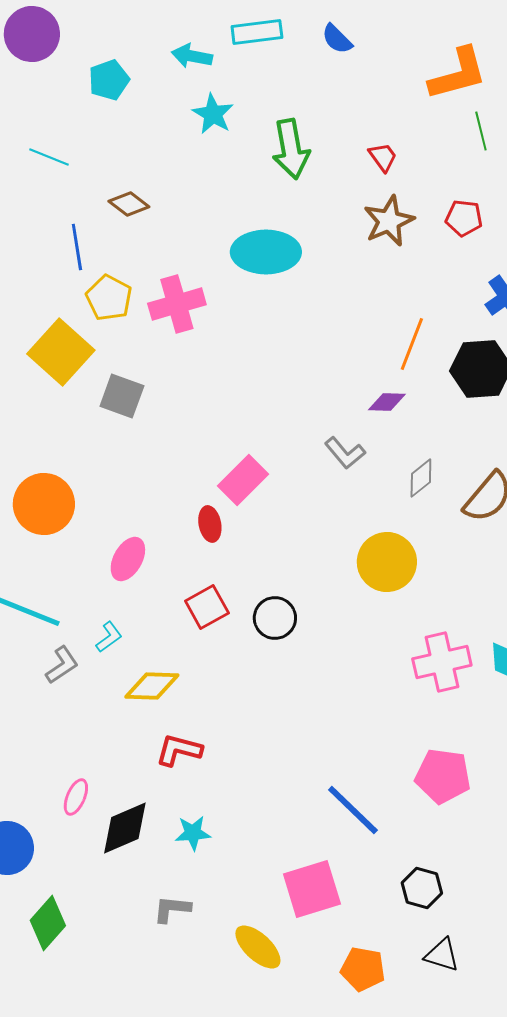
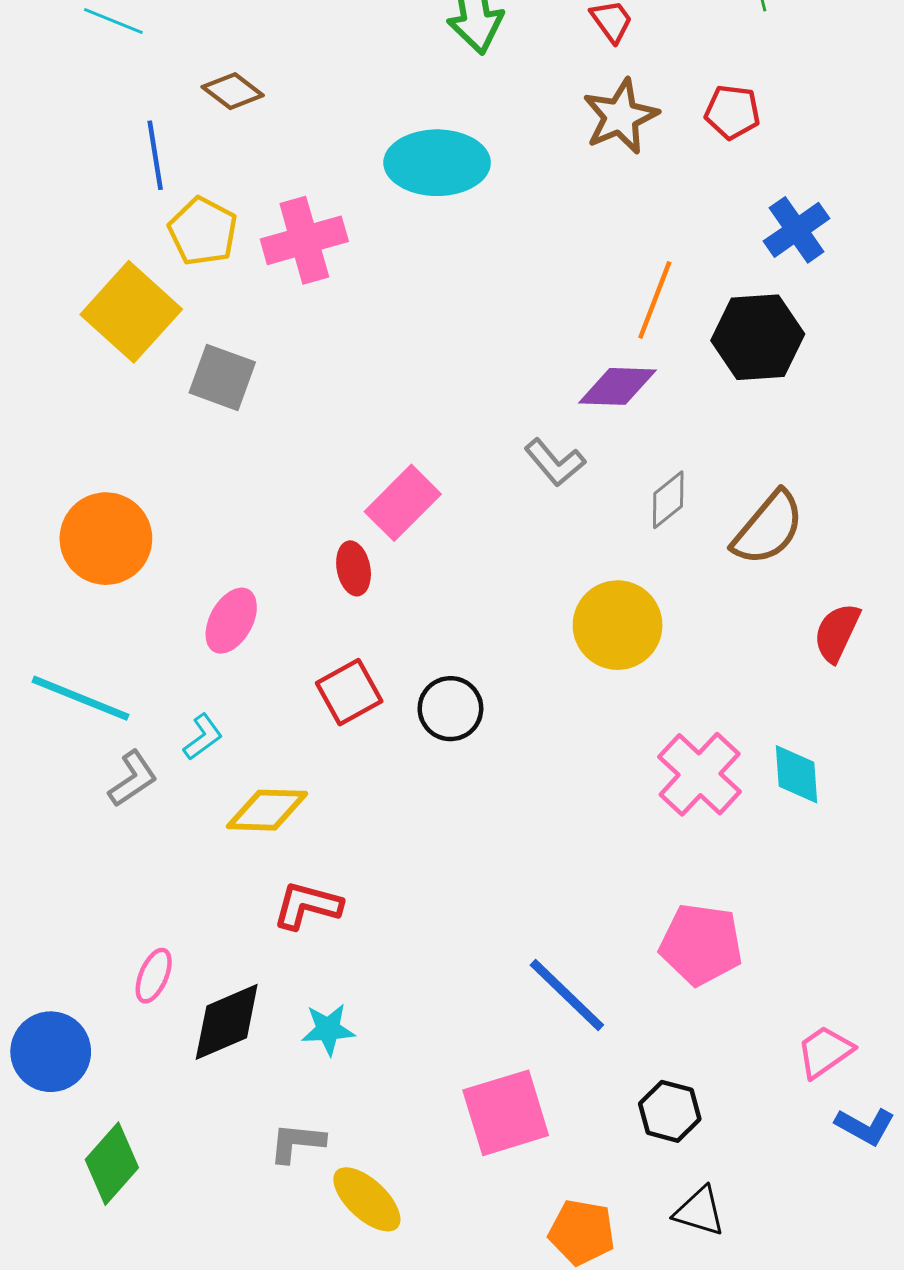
purple diamond: (387, 402) -> (618, 386), size x1.4
pink cross: (442, 662) -> (700, 774), turned -34
yellow ellipse: (258, 947) -> (367, 1199), moved

